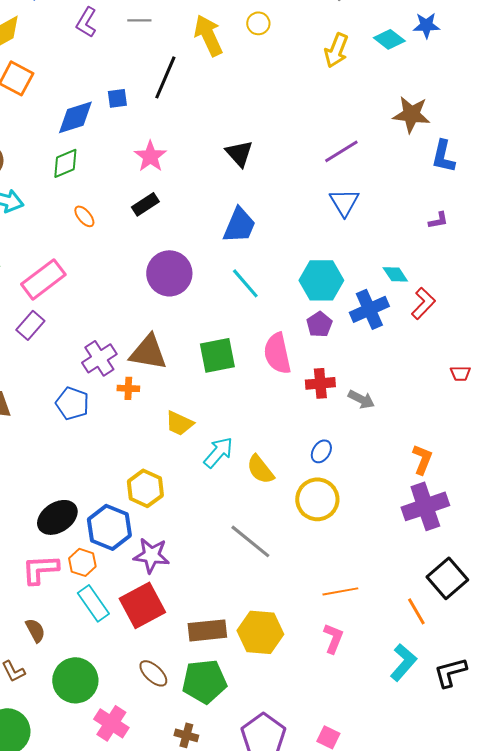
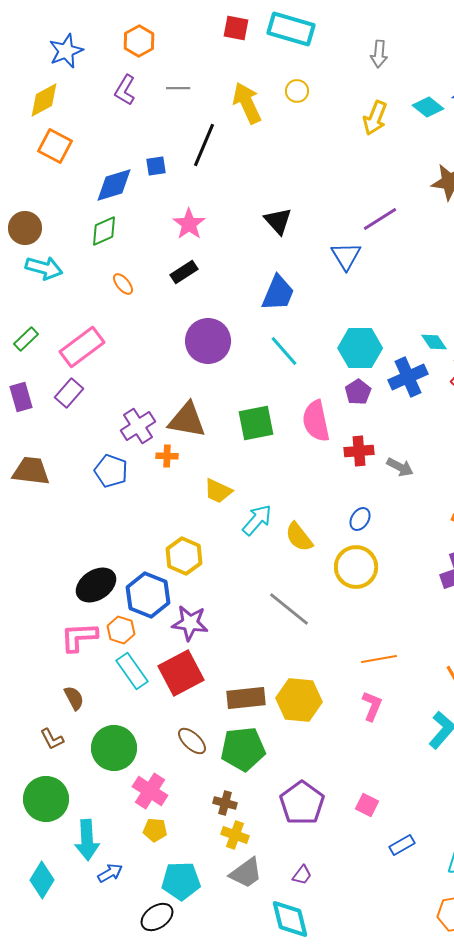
blue triangle: (344, 202) -> (346, 256), moved

